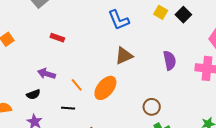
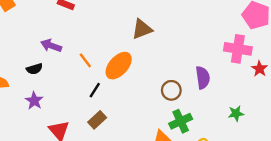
purple semicircle: (170, 60) -> (203, 78), moved
black line: (68, 108) -> (95, 90), moved, turned -64

